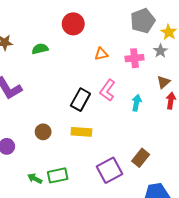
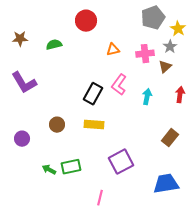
brown triangle: (164, 82) -> (165, 67), moved
brown rectangle: (141, 158) -> (170, 138), moved

